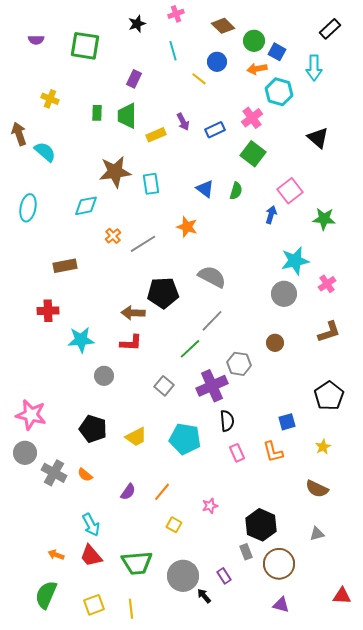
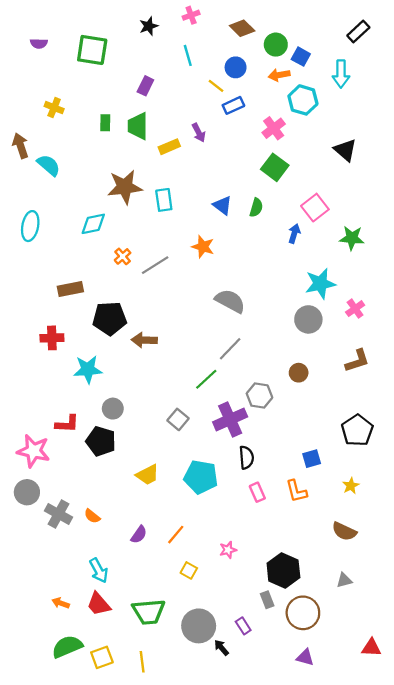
blue rectangle: (215, 130) -> (233, 105), moved
black pentagon: (163, 293) -> (110, 318), moved
red L-shape: (131, 343) -> (67, 424), moved
black pentagon: (93, 429) -> (101, 441), moved
green semicircle: (46, 595) -> (67, 647), moved, turned 44

